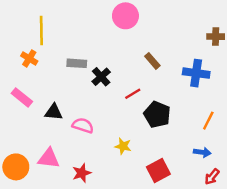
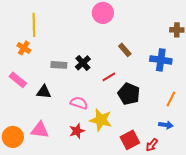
gray rectangle: (77, 63) -> (59, 65), moved
pink semicircle: (83, 125) -> (79, 103), moved
yellow star: (123, 146) -> (101, 120), size x1.6
red star: (82, 173) -> (77, 131), moved
red arrow: (212, 177) -> (152, 145), moved

